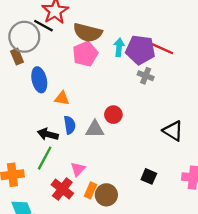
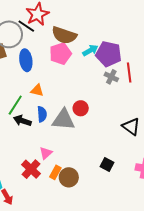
cyan arrow: (119, 47) -> (90, 50), turned 49
red line: (162, 49) -> (129, 73), moved, turned 54
blue ellipse: (39, 80) -> (26, 60), moved
gray triangle: (95, 129) -> (63, 120), size x1.4
green line: (45, 158) -> (15, 105), moved

